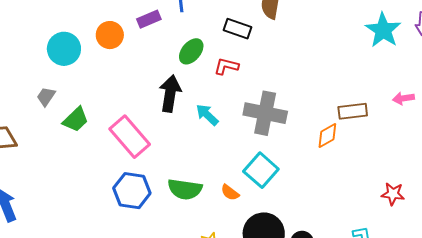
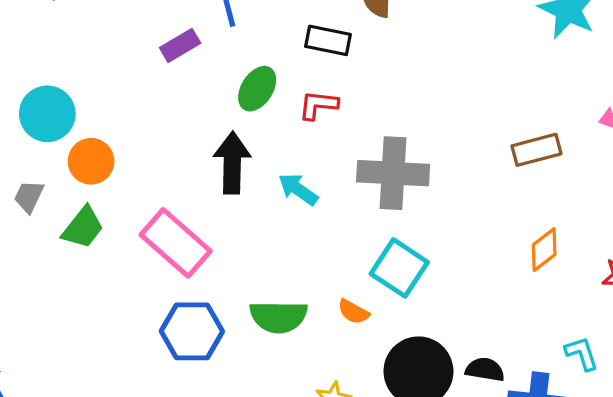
orange circle: (110, 35) -> (91, 161), moved
orange diamond: (327, 135) -> (544, 250), moved

